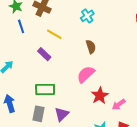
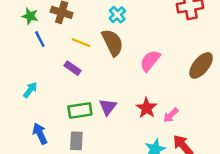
brown semicircle: (91, 47) -> (113, 43), moved, size x1.6
pink semicircle: (86, 74) -> (150, 61), moved
purple triangle: (62, 114) -> (108, 107), moved

